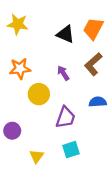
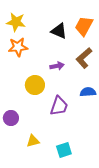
orange star: (20, 69) -> (18, 47), moved
purple arrow: (63, 73) -> (57, 66), turned 112
cyan square: (71, 150) -> (64, 150), moved
yellow triangle: (37, 156) -> (33, 141), turned 40

